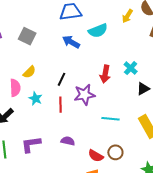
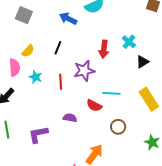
black line: (61, 79) -> (58, 48), moved
purple L-shape: (31, 144) -> (38, 134), moved
red semicircle: (96, 156) -> (94, 106), moved

